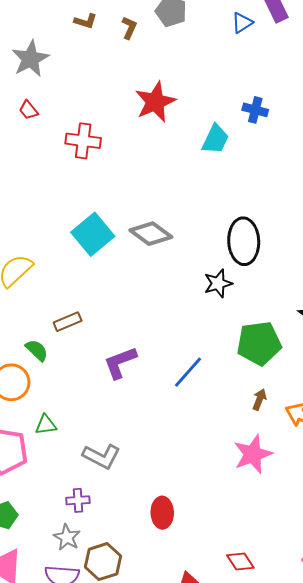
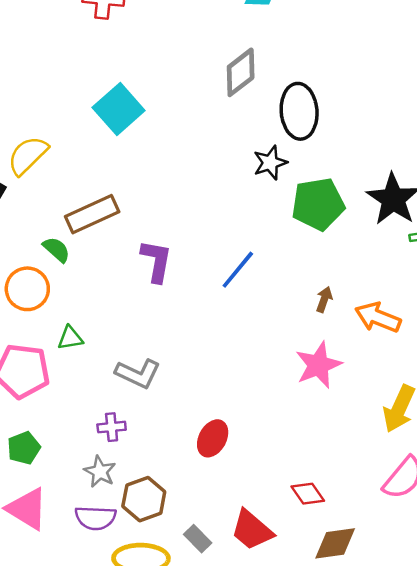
gray diamond: (151, 234) -> (241, 72), moved, turned -72
brown rectangle: (68, 322) -> (92, 214), size x1.6
green pentagon: (259, 343) -> (318, 204), moved
purple L-shape: (120, 363) -> (156, 261), turned 123
red ellipse: (162, 513) -> (213, 438), turned 32

